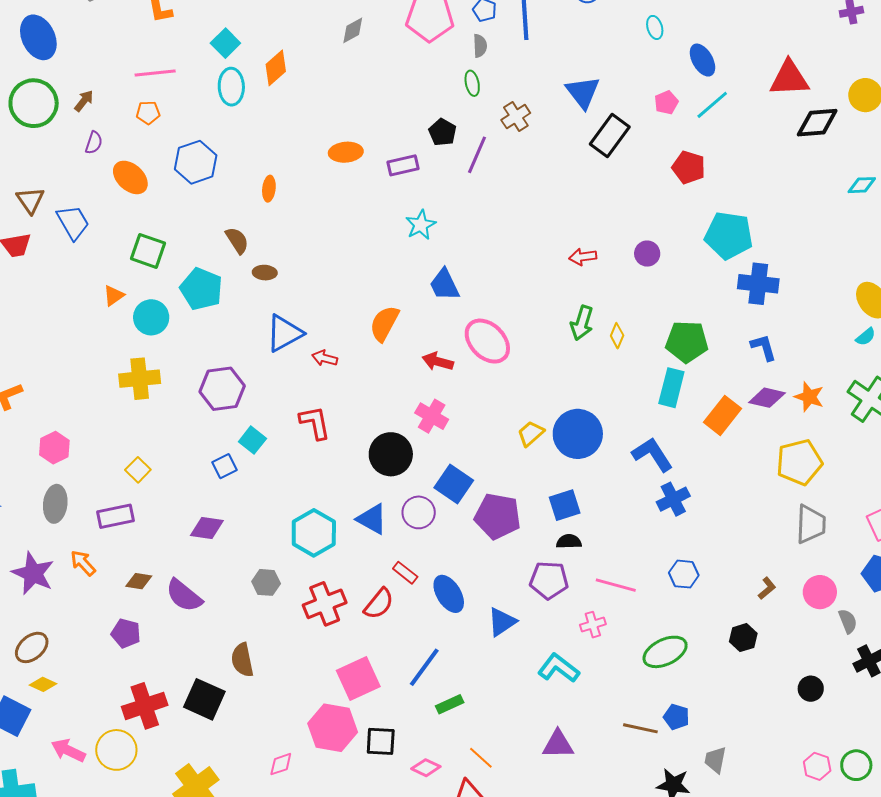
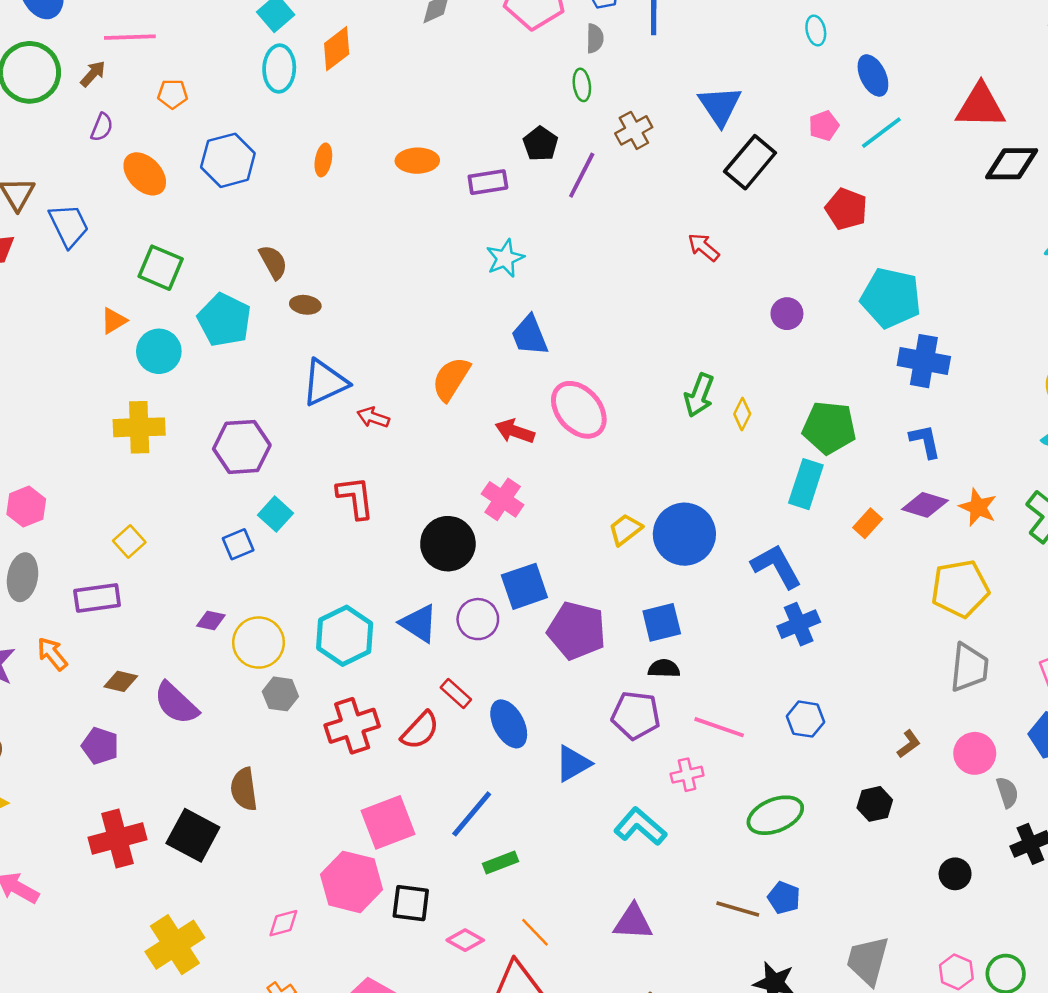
pink line: (155, 73) -> (130, 37), moved
orange ellipse: (269, 189) -> (323, 160), moved
red arrow: (583, 257) -> (704, 247), moved, turned 44
orange rectangle: (723, 415) -> (868, 523), size x0.6
blue square: (454, 484) -> (524, 586), turned 33
purple diamond: (207, 528) -> (211, 620), size x0.7
yellow circle: (116, 750) -> (258, 643), moved
gray trapezoid: (715, 760) -> (868, 961), moved, size x1.5

